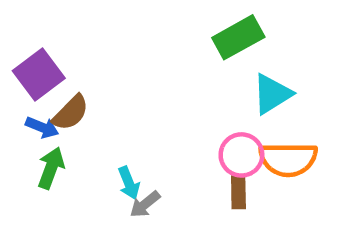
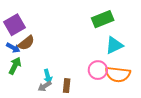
brown rectangle: (238, 192) -> (67, 86), moved
gray arrow: (145, 204) -> (45, 86), moved

